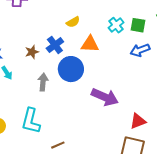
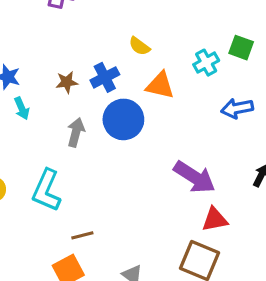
yellow semicircle: (73, 22) -> (139, 46), turned 56
green square: (138, 25) -> (241, 48), moved
purple arrow: (105, 97) -> (194, 177), moved

